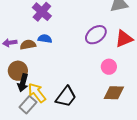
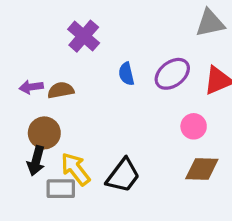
blue semicircle: (45, 39) -> (126, 74), moved, turned -112
black arrow: (23, 83) -> (36, 161), moved
gray rectangle: (28, 105) -> (61, 189), turned 48

